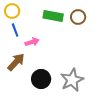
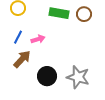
blue line: (15, 30) -> (18, 37), moved, turned 48
gray star: (72, 80) -> (78, 77), turned -30

